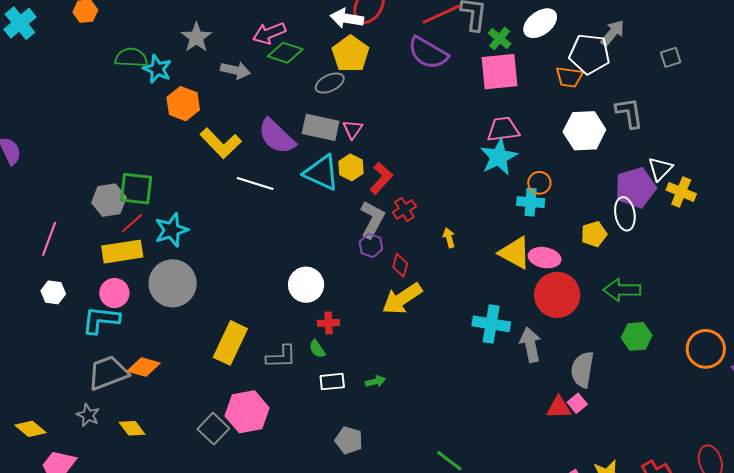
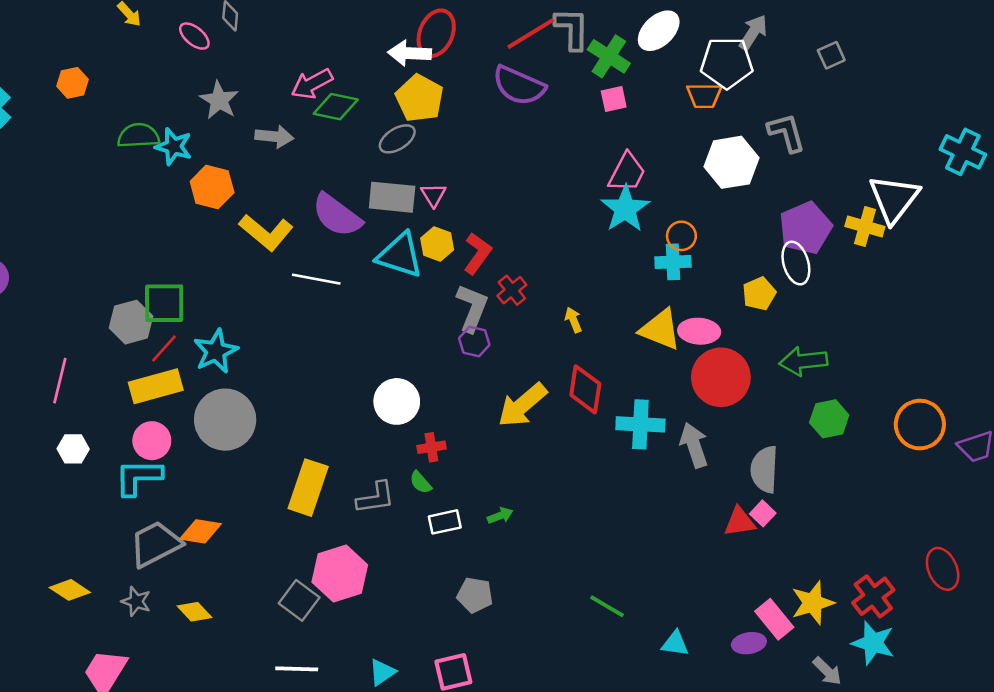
green cross: (500, 39) -> (609, 56), size x1.4
pink square: (500, 72) -> (614, 99), size x0.5
pink trapezoid: (503, 129) -> (627, 172), turned 132
white triangle: (660, 169) -> (894, 199), moved, size x1.6
red diamond: (400, 265) -> (585, 389), moved, size x1.6
yellow diamond: (31, 429) -> (70, 590), moved

